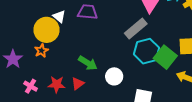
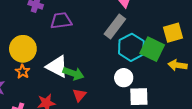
white triangle: (59, 16) -> (57, 67), moved, size x1.6
white circle: (114, 76) -> (124, 78), moved
red triangle: (78, 84) -> (79, 95), moved

